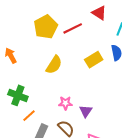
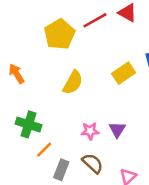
red line: (73, 28) -> (95, 20), moved
purple triangle: (86, 111) -> (117, 130), moved

